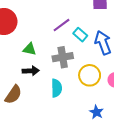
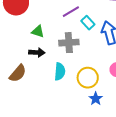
yellow circle: (90, 75) -> (88, 78), moved

